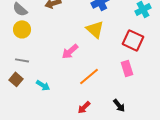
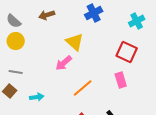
yellow triangle: (95, 29) -> (75, 42), moved
cyan arrow: (43, 85) -> (37, 97), turned -40

